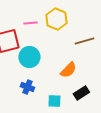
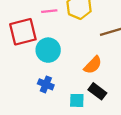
black rectangle: (81, 93) -> (97, 91), moved, turned 70

